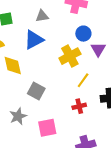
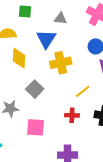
blue triangle: (34, 40) -> (46, 39), turned -45
yellow cross: (70, 56) -> (61, 63), moved

